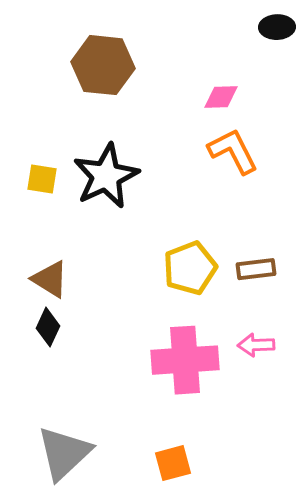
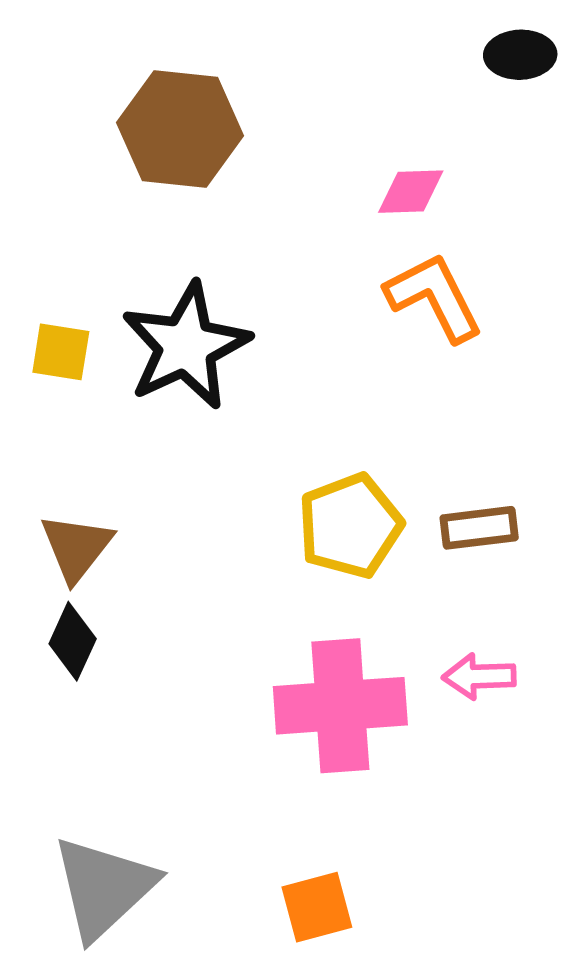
brown triangle: (50, 279) -> (76, 547), turned 36

